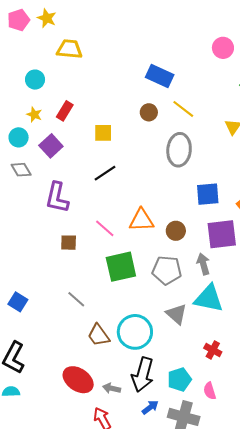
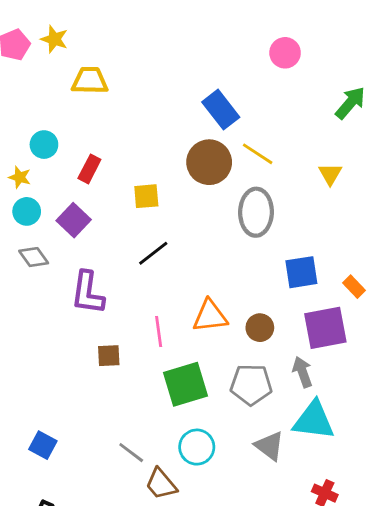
pink circle: (223, 48) -> (285, 53), moved
blue rectangle: (160, 76) -> (221, 110), turned 32
cyan circle: (35, 80) -> (44, 145), moved
brown circle: (149, 112) -> (209, 162), size x1.8
yellow star: (34, 115) -> (20, 177), moved
pink line: (105, 228) -> (159, 332), turned 45
gray line: (76, 299) -> (131, 453), moved
cyan circle: (135, 332) -> (197, 447), moved, size x0.7

